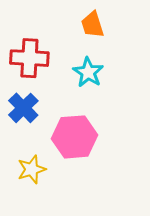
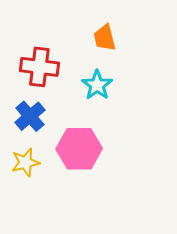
yellow star: (32, 169) -> (25, 162), moved

